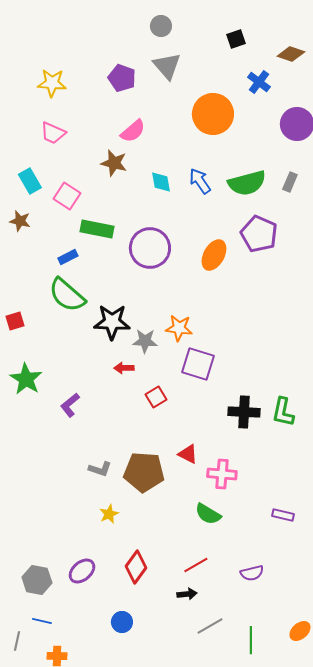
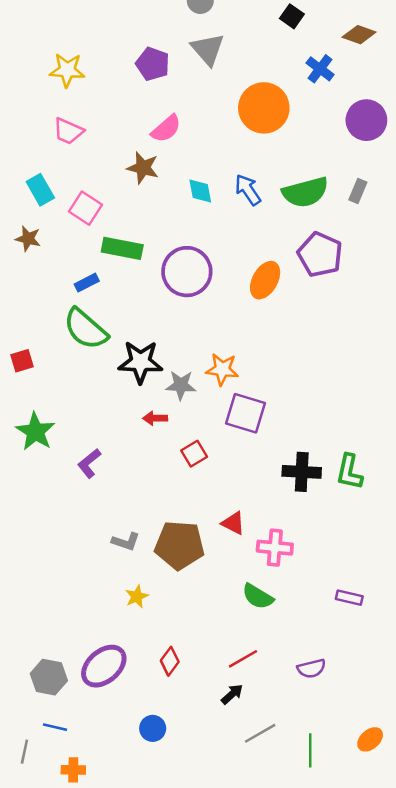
black square: (236, 39) -> (292, 16), turned -36
red diamond: (136, 567) -> (170, 661), size x0.7
purple ellipse: (82, 571) -> (104, 666), size x1.4
black arrow: (187, 594) -> (232, 694), turned -36

